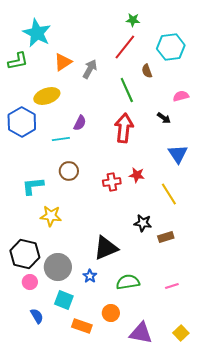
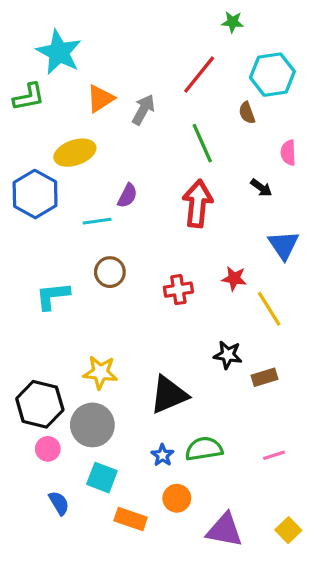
green star: (133, 20) -> (233, 22), moved
brown semicircle: (147, 71) -> (247, 113), moved
pink semicircle: (181, 96) -> (288, 153), turned -77
red star: (137, 175) -> (234, 278), moved
yellow star: (51, 216) -> (100, 372), moved
blue star: (90, 276) -> (162, 455), moved

